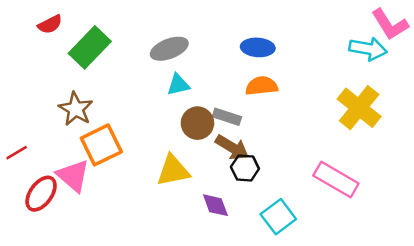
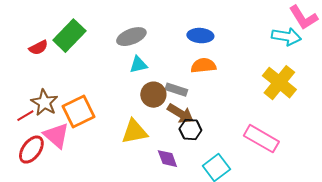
red semicircle: (50, 24) -> (38, 48), moved
brown star: (76, 109) -> (44, 103), moved
red line: (17, 153) -> (25, 116), moved

